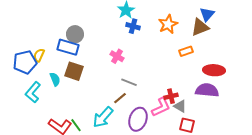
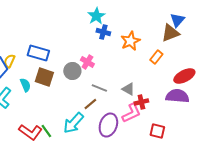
orange star: (168, 24) -> (130, 41), moved
gray circle: (75, 34) -> (72, 71), moved
orange rectangle: (186, 51) -> (156, 57), turned -32
red ellipse: (214, 70) -> (184, 76), turned -30
gray triangle: (180, 106) -> (128, 89), moved

